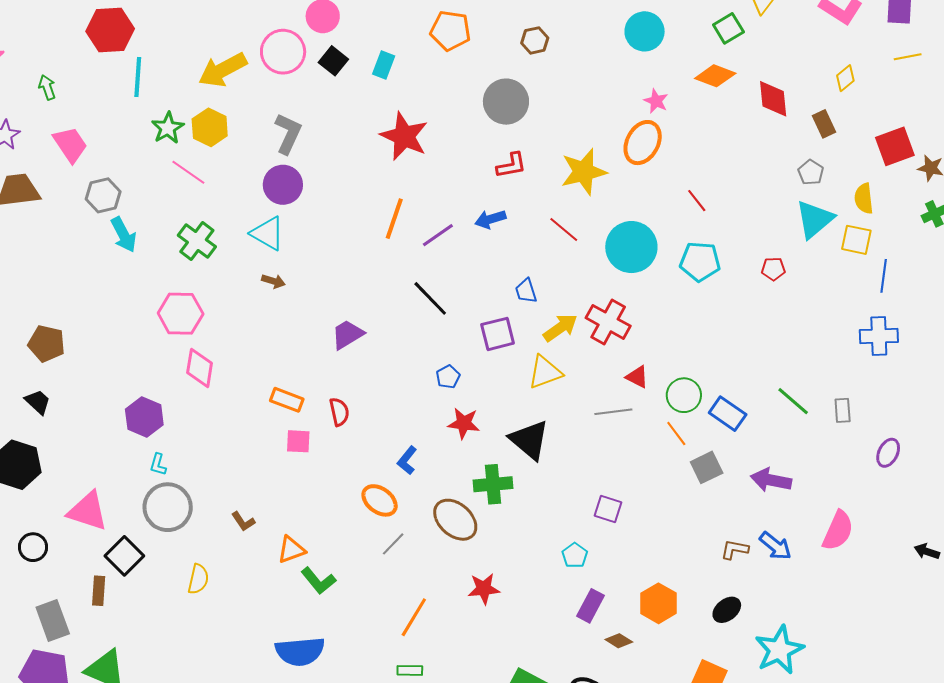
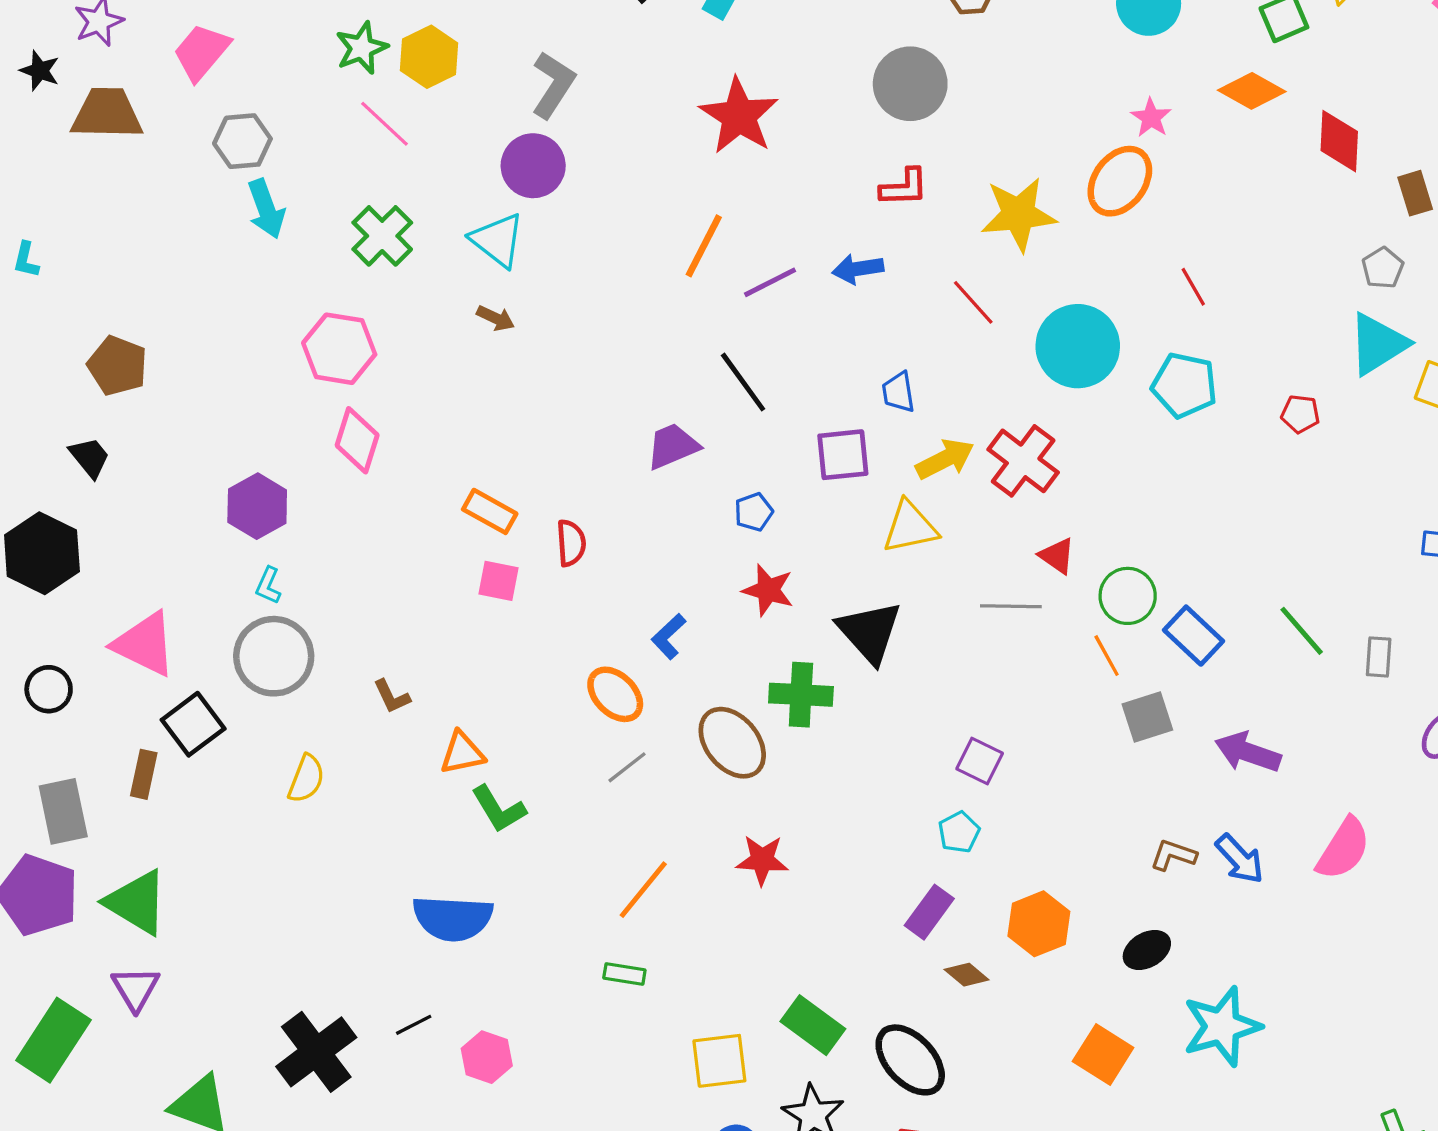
pink trapezoid: (70, 145) -> (201, 52), turned -114
purple trapezoid: (347, 334) -> (673, 446), moved
cyan pentagon: (575, 555) -> (959, 832), moved

